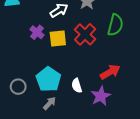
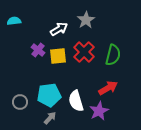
green semicircle: (115, 25) -> (113, 55), moved
cyan pentagon: (48, 79) -> (49, 95), turned 30
white semicircle: (77, 86) -> (76, 101), size x1.5

